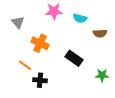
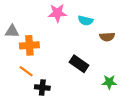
gray triangle: (18, 22) -> (12, 31), moved, turned -48
orange cross: (40, 43) -> (29, 45), moved, turned -30

